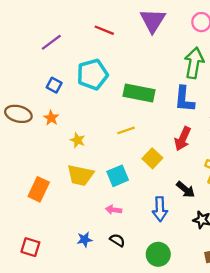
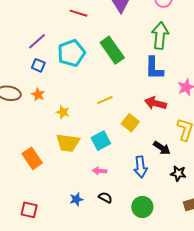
purple line: (51, 42) -> (37, 41), moved
green rectangle: (139, 93) -> (112, 50), moved, turned 48
red arrow: (183, 139) -> (155, 103), turned 85
orange rectangle: (39, 189) -> (32, 158), turned -55

